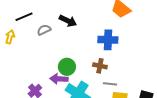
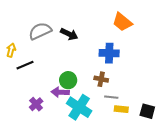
black line: (24, 17) -> (25, 65), moved
gray semicircle: (44, 30) -> (40, 31), moved, size x1.6

